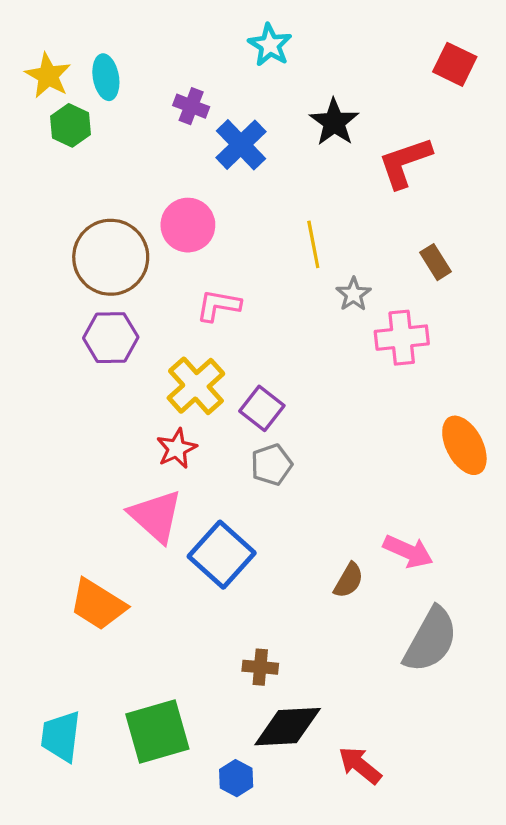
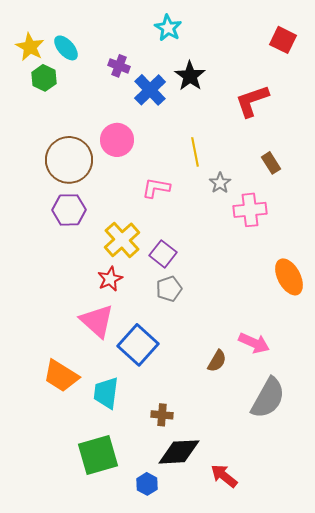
cyan ellipse: (106, 77) -> (66, 48), turned -32
black star: (334, 122) -> (190, 76), moved
pink L-shape: (218, 305) -> (156, 188), moved
cyan trapezoid: (61, 736) -> (106, 393), moved

